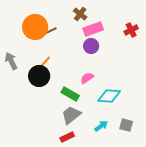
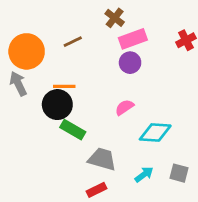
orange circle: (35, 27) -> (27, 51), moved
orange line: (44, 63) -> (64, 86), turned 49
green rectangle: (70, 94) -> (73, 130), moved
gray trapezoid: (71, 115) -> (102, 159), turned 55

